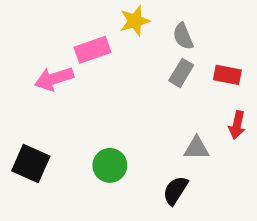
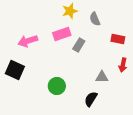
pink rectangle: (93, 50) -> (62, 34), moved
gray rectangle: (181, 73) -> (79, 45), moved
black square: (31, 163) -> (15, 70), moved

